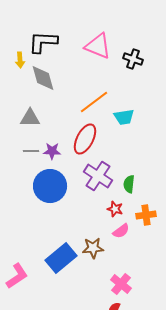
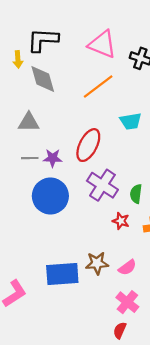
orange line: (94, 102) -> (98, 87), moved
pink semicircle: (121, 231) -> (127, 267), moved
blue rectangle: (61, 258) -> (62, 274), turned 36

